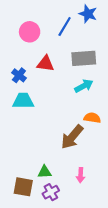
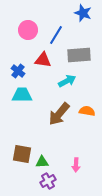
blue line: (65, 26) -> (56, 35), moved
cyan arrow: (84, 86) -> (67, 81), moved
brown arrow: (72, 137) -> (59, 114), moved
brown square: (23, 187) -> (22, 154), moved

